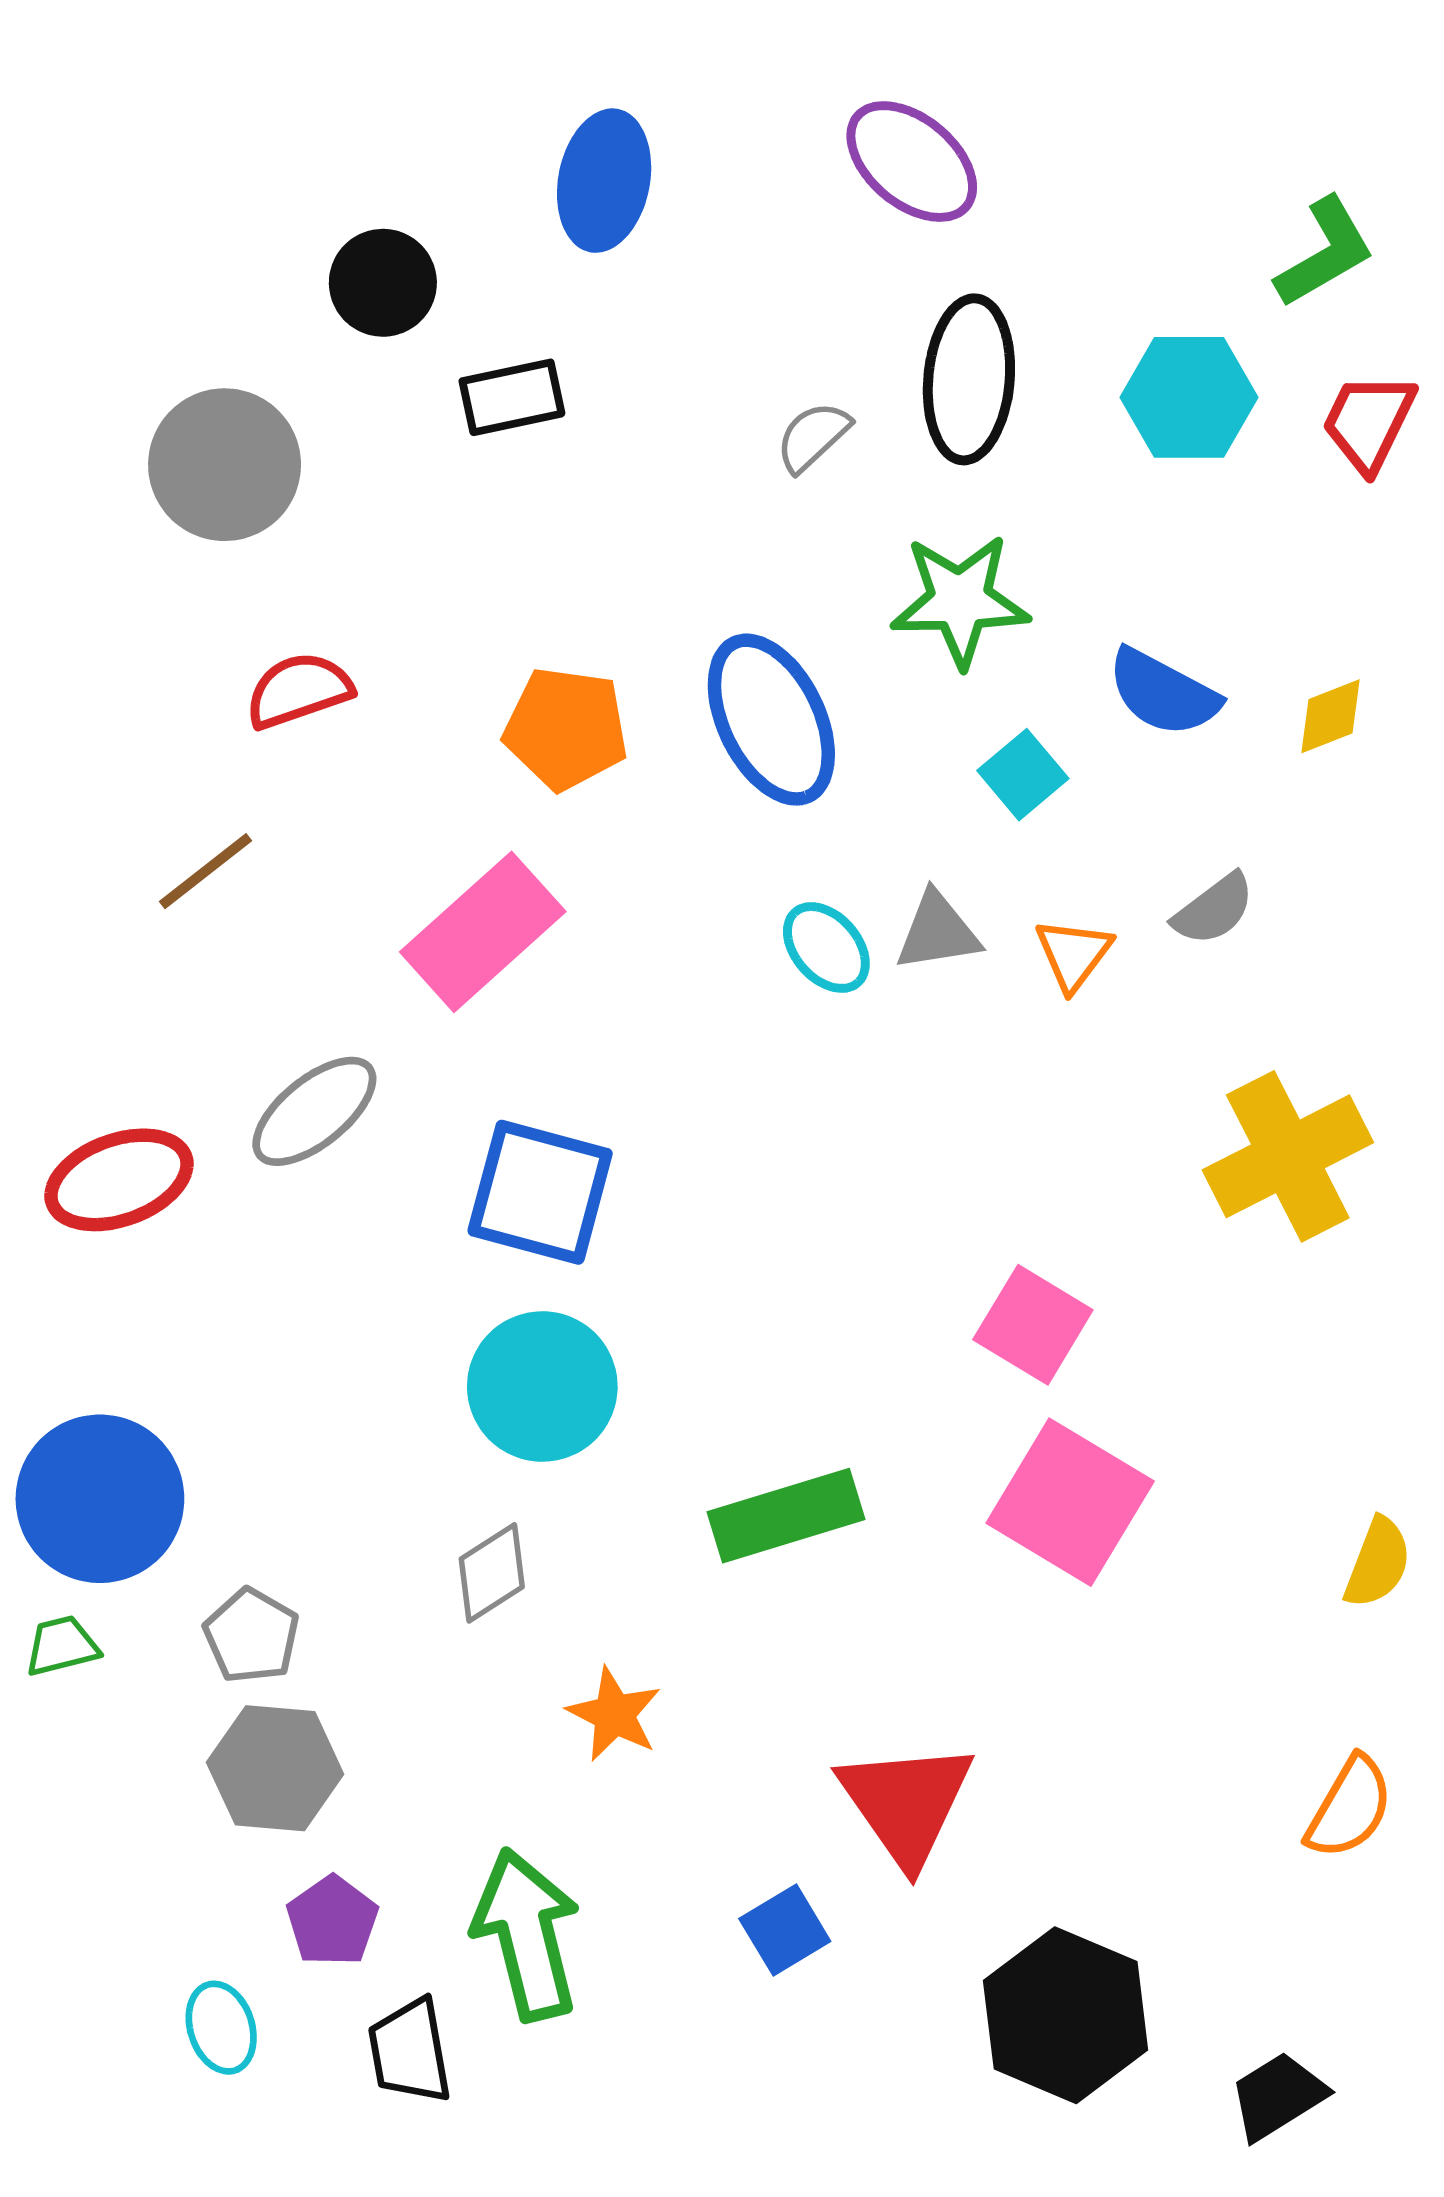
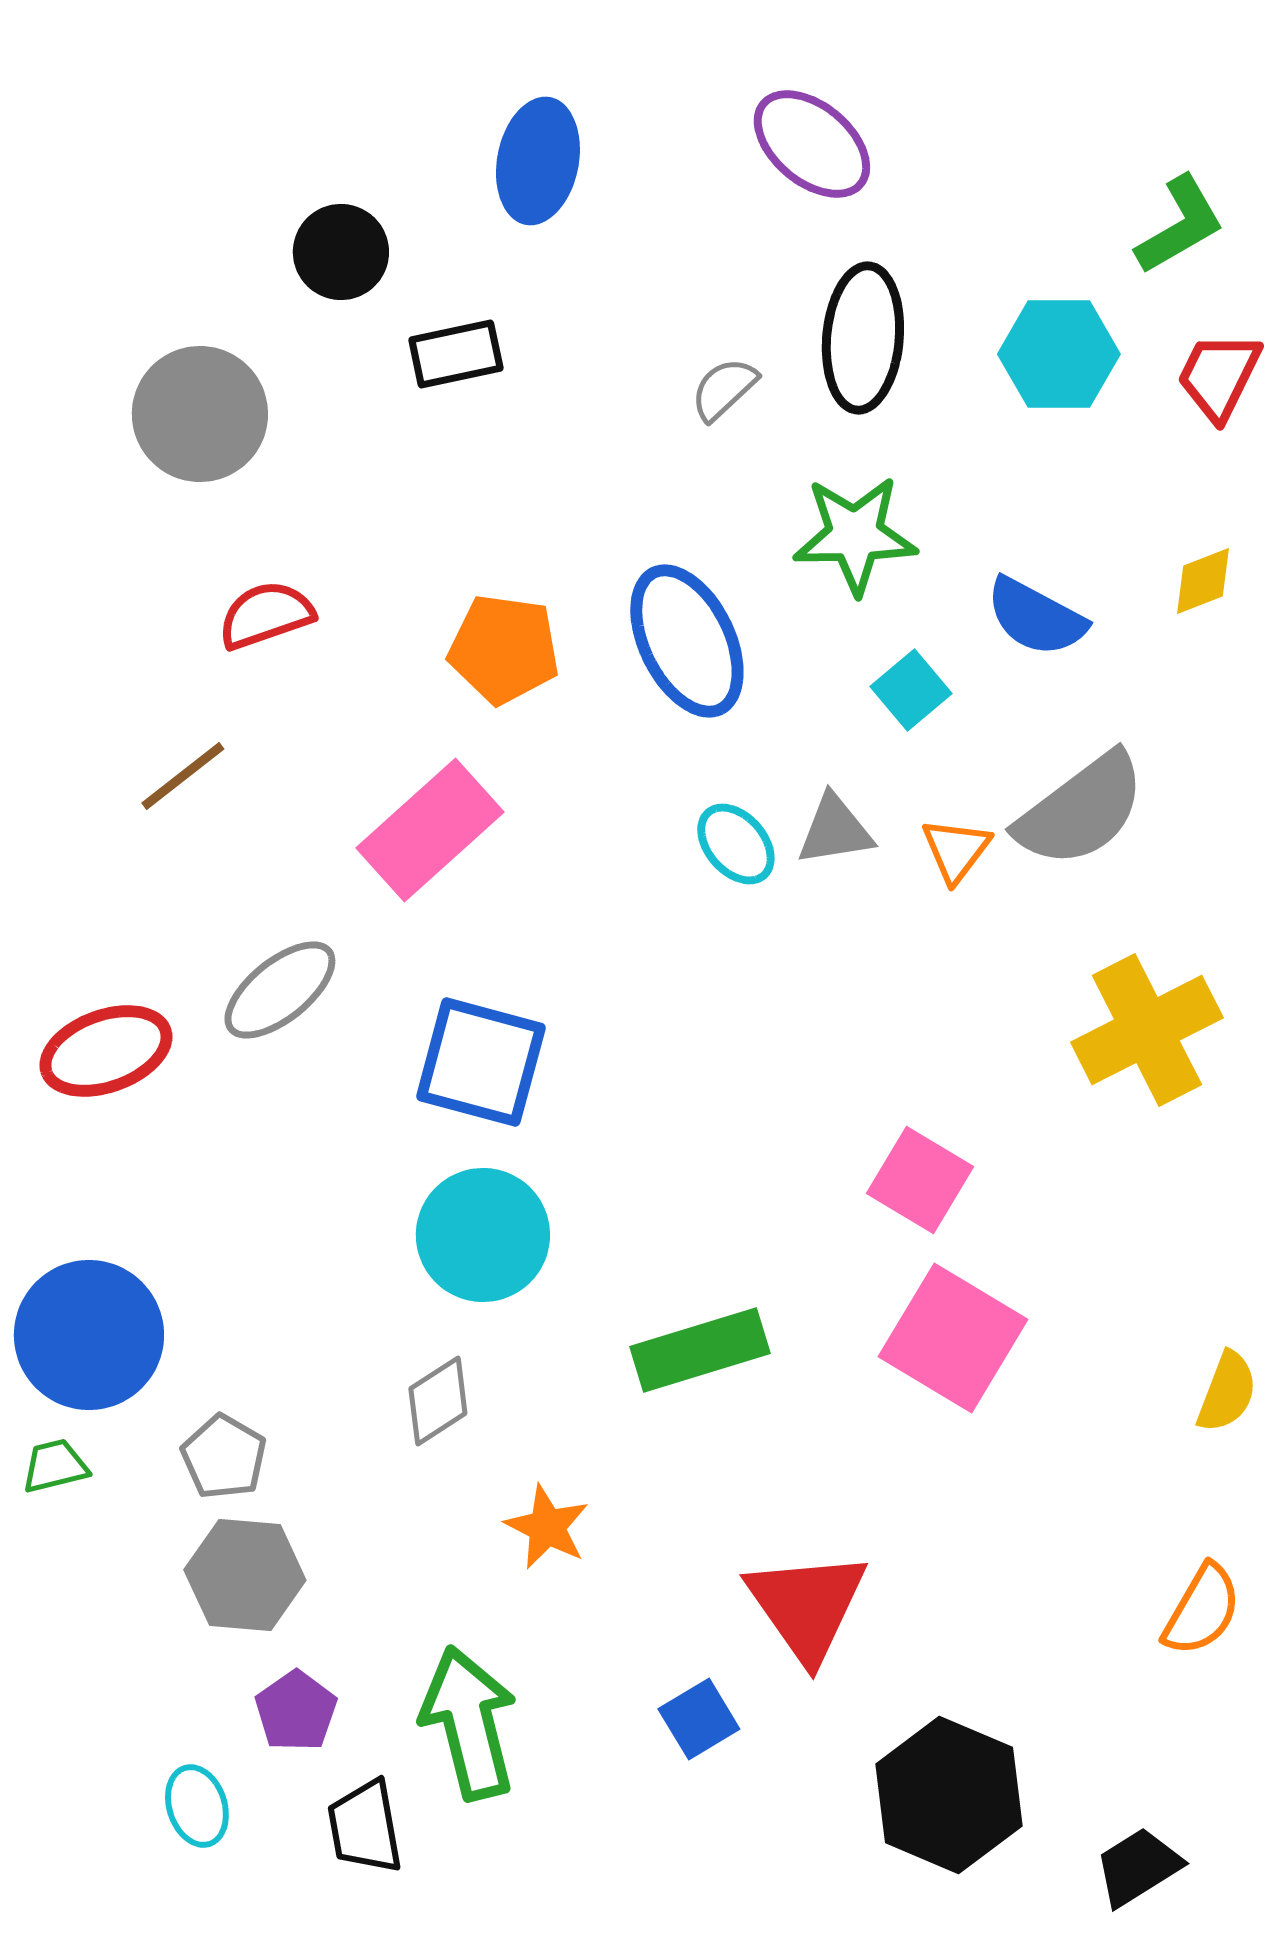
yellow diamond: (1331, 716) -> (1203, 581), moved
gray semicircle: (1214, 909) -> (1081, 810), size x1.8

